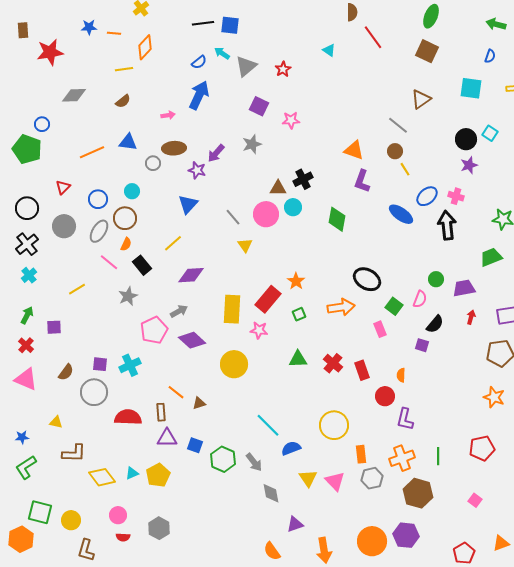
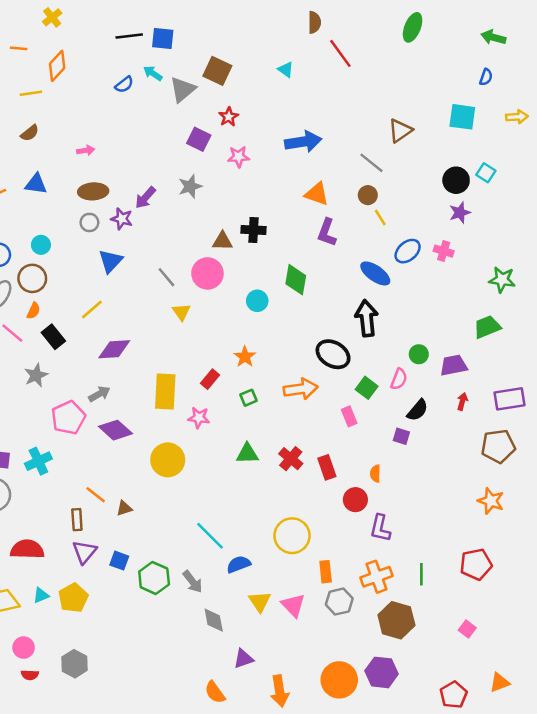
brown square: (427, 51) -> (217, 71), moved
red star: (283, 69) -> (229, 117), moved
blue arrow: (199, 95) -> (303, 142), moved, turned 56
gray circle: (153, 163) -> (89, 222), moved
black cross: (303, 179) -> (253, 230), turned 30
cyan circle: (293, 207) -> (257, 301), moved
black arrow: (447, 225) -> (367, 318), moved
red rectangle: (268, 299) -> (210, 379), size x0.6
red semicircle: (128, 417) -> (27, 549), moved
purple triangle: (167, 438) -> (84, 552), turned -50

